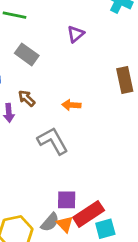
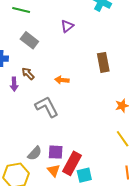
red rectangle: (89, 214) -> (72, 163), turned -30
gray semicircle: (50, 222) -> (35, 153), moved

